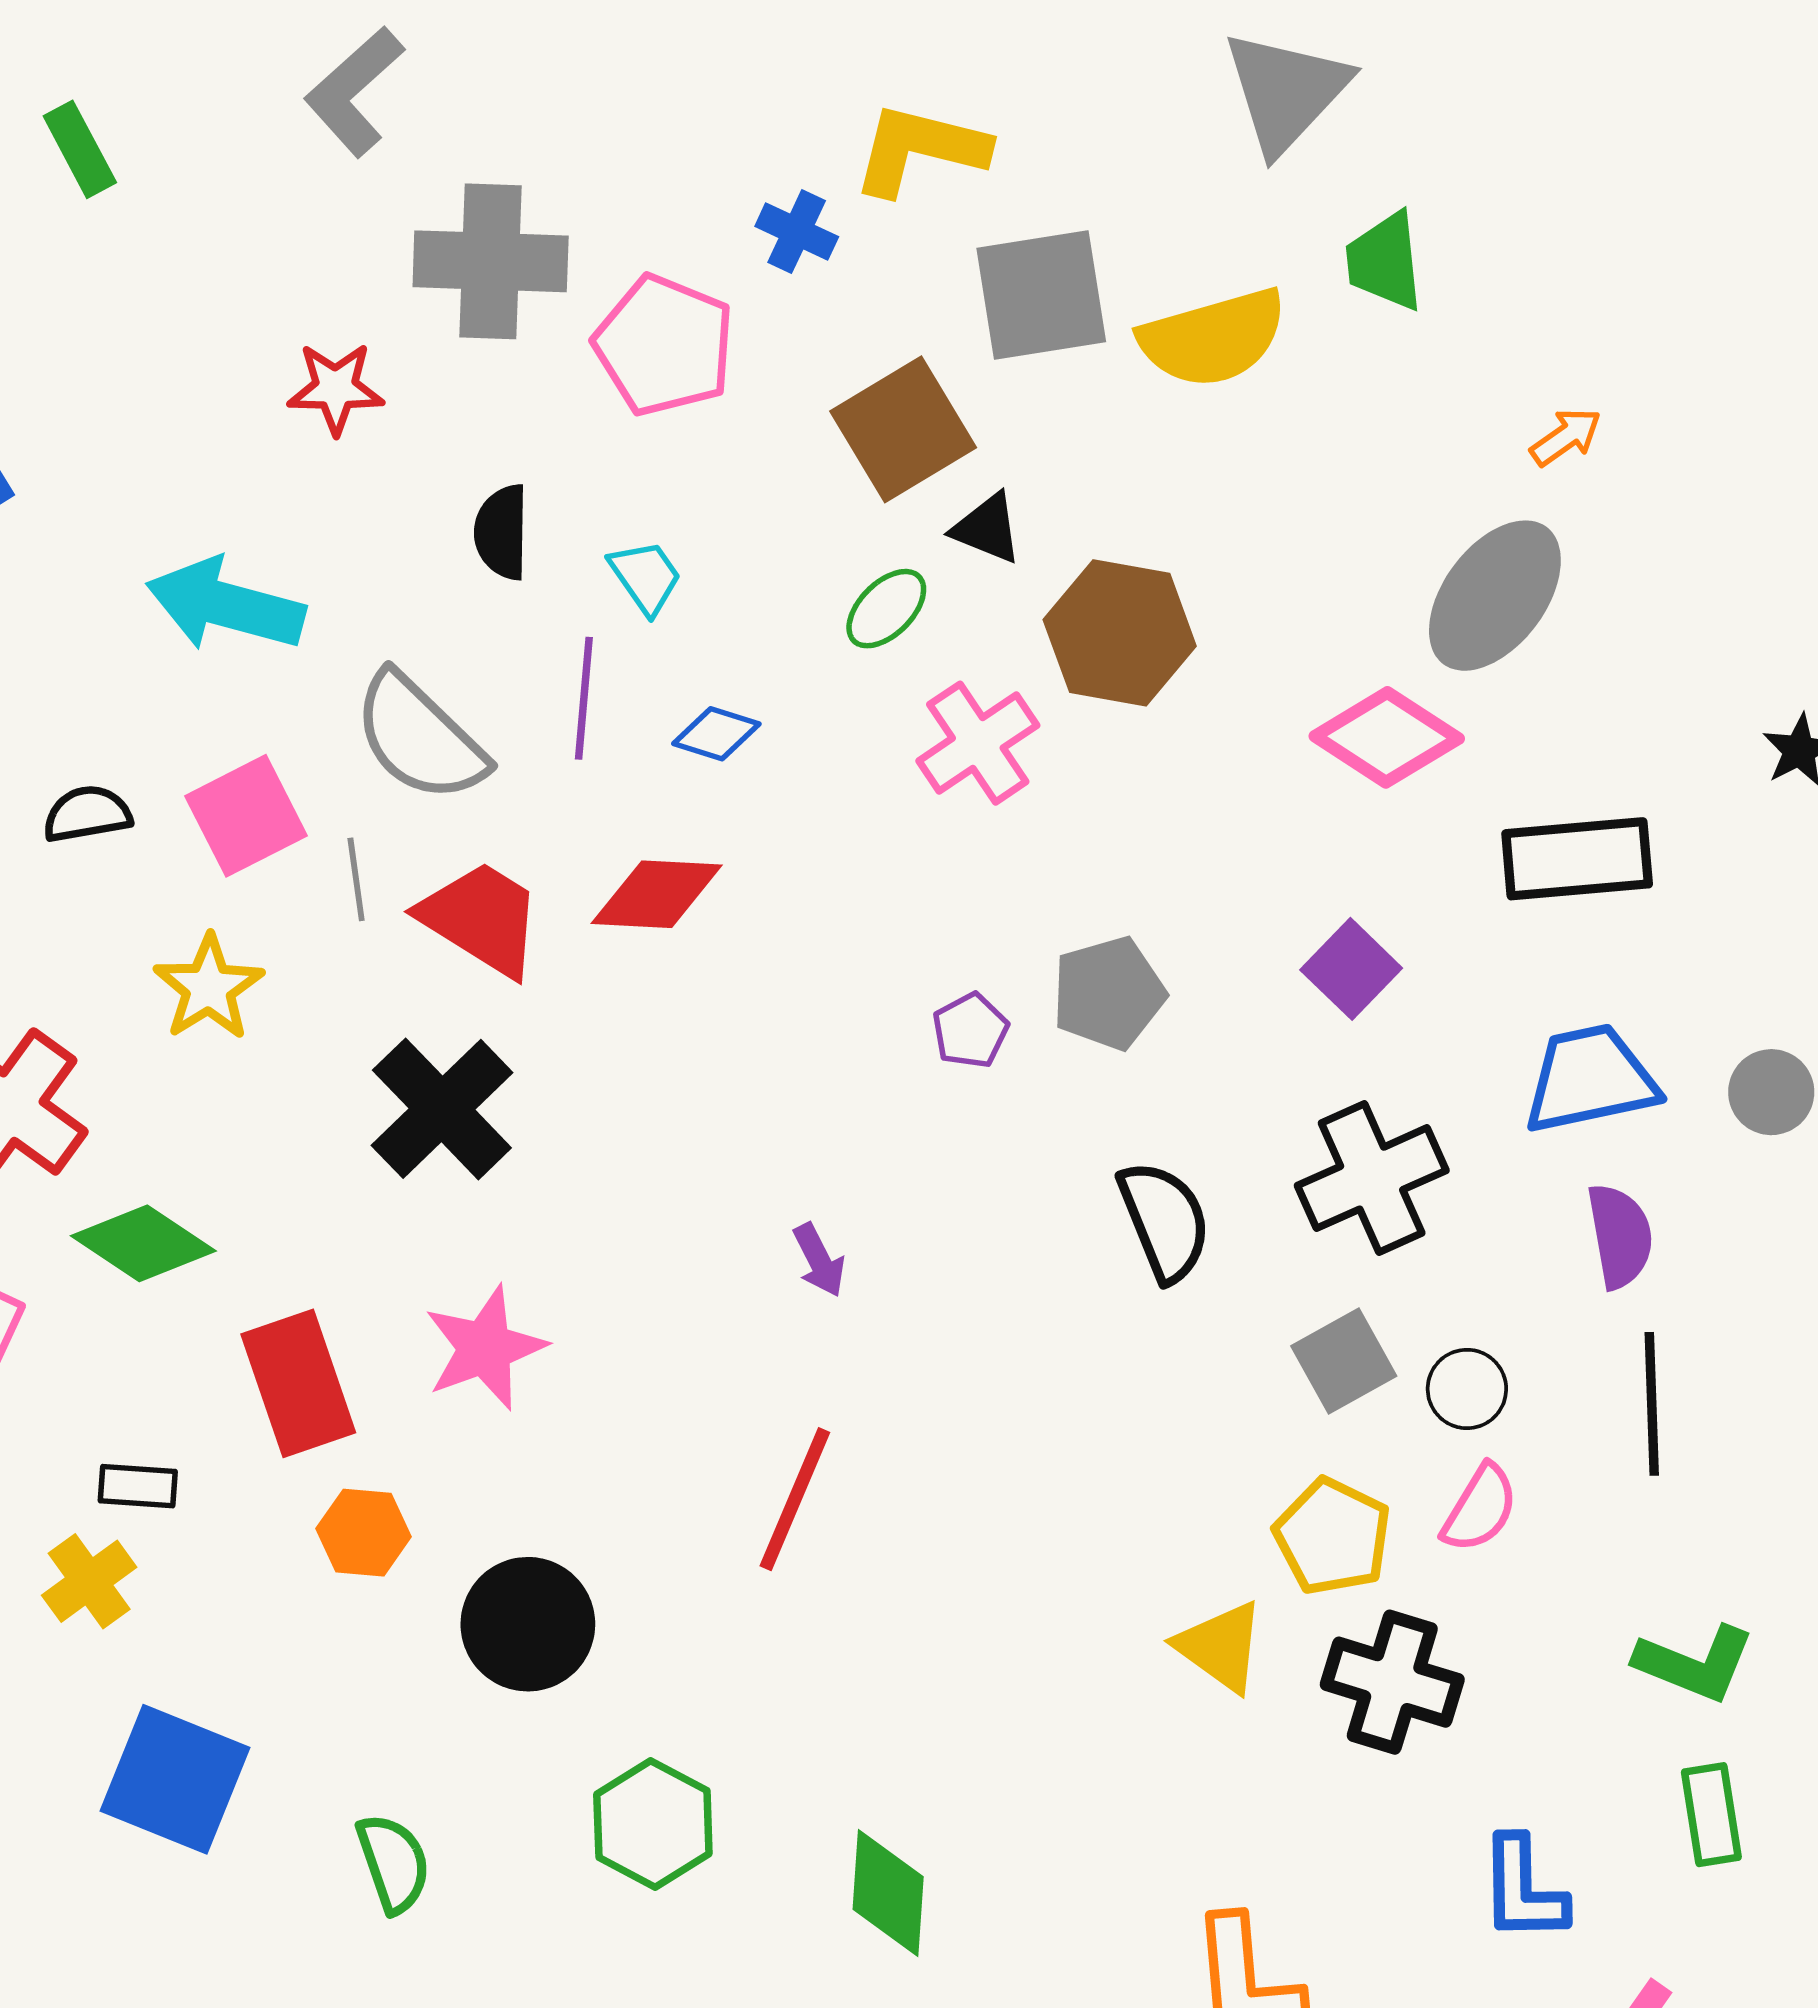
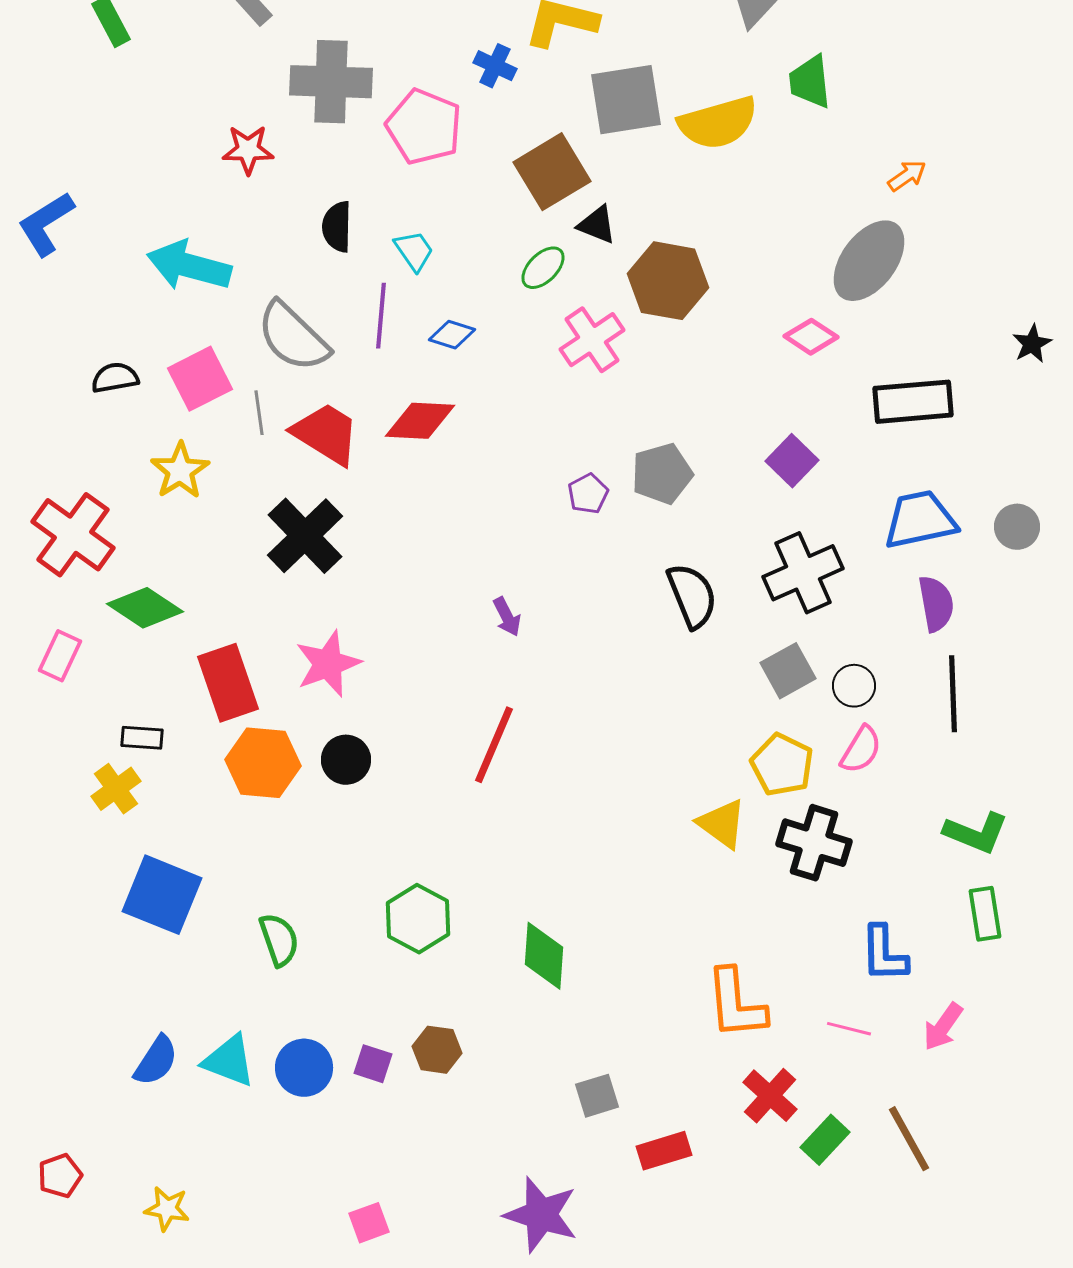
pink diamond: (1387, 737) -> (811, 337), size x0.7
orange hexagon: (364, 1533) -> (263, 763), size x1.5
black circle: (528, 1624) -> (346, 760), moved, size x0.7

